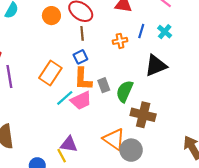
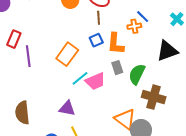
blue line: (141, 31) -> (143, 17), moved, turned -64
orange L-shape: (83, 79) -> (116, 44), moved
purple triangle: (69, 144) -> (67, 108), moved

